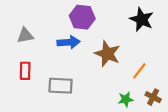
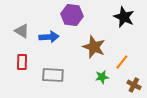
gray triangle: (25, 35) -> (22, 31), turned 42
blue arrow: (69, 42) -> (49, 37), moved
green star: (126, 99) -> (102, 77), moved

